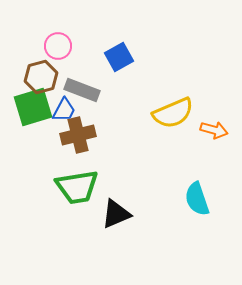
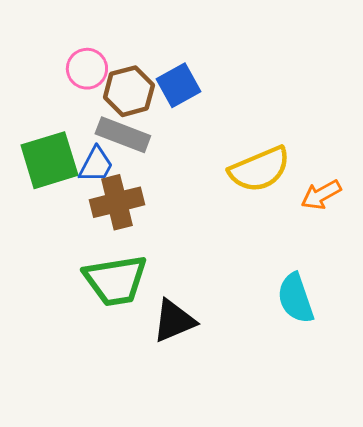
brown hexagon: (41, 77) -> (129, 91), moved
orange arrow: (214, 130) -> (321, 195), turned 136

